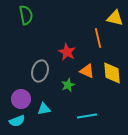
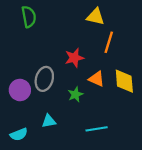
yellow triangle: (115, 18) -> (95, 17), moved
orange line: (98, 38) -> (109, 42), turned 30
red star: (67, 52) -> (74, 58), turned 30
purple circle: (21, 99) -> (20, 90), moved

